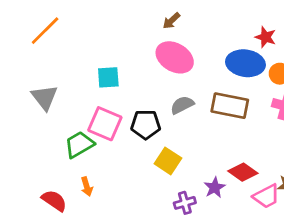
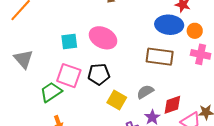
pink ellipse: (175, 57) -> (103, 38), moved
gray semicircle: (182, 105) -> (145, 92), moved
red diamond: (243, 172) -> (172, 105), turned -50

